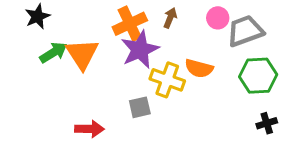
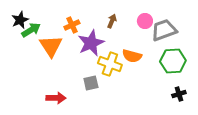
orange cross: (130, 24) -> (72, 25), moved, size x0.7
green arrow: (53, 53) -> (31, 30), moved

